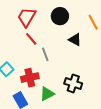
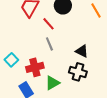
red line: (31, 39) -> (48, 24), moved
black triangle: (75, 40) -> (82, 51), moved

